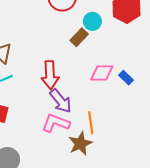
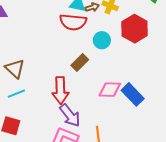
brown rectangle: (79, 37) -> (80, 63), moved
blue rectangle: (126, 78) -> (133, 94), size x1.6

